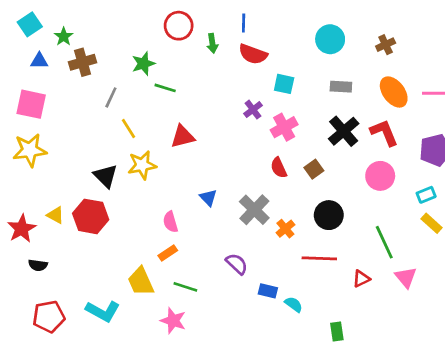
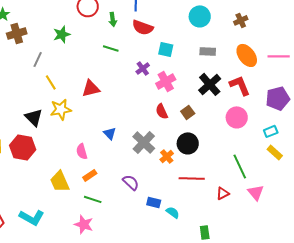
green line: (165, 88) -> (111, 48), moved
black circle: (329, 215) -> (188, 143), moved
orange rectangle: (168, 253) -> (90, 175), moved
yellow trapezoid: (141, 281) -> (60, 181), moved

